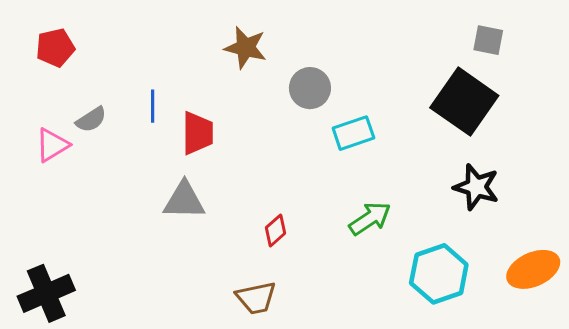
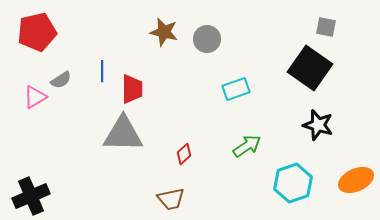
red pentagon: (55, 48) -> (37, 32), size x1.5
gray circle: (310, 88) -> (207, 39), moved
gray triangle: (184, 200) -> (123, 134), size x1.4

